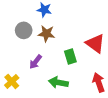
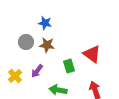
yellow cross: (12, 81) -> (15, 76), moved

